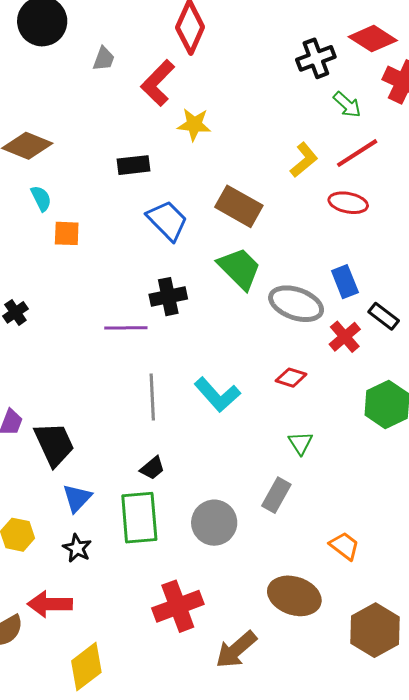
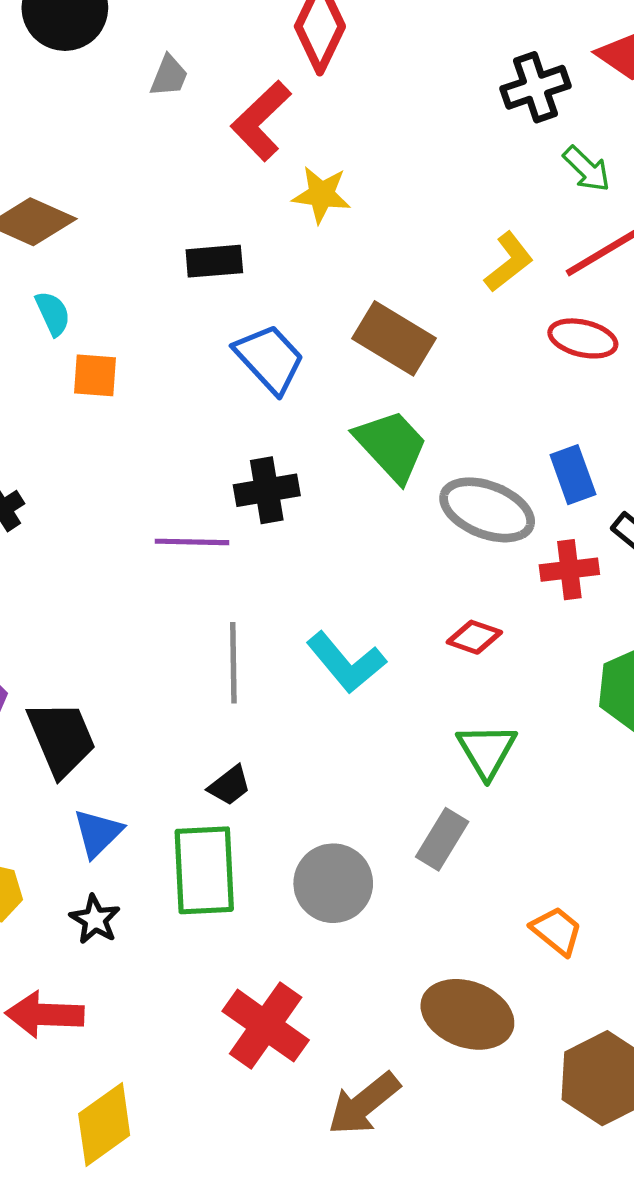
red cross: (345, 337) -> (569, 570), turned 32
green triangle: (300, 443) -> (487, 751), size x1.4
red cross: (178, 606) -> (266, 1026), turned -36

